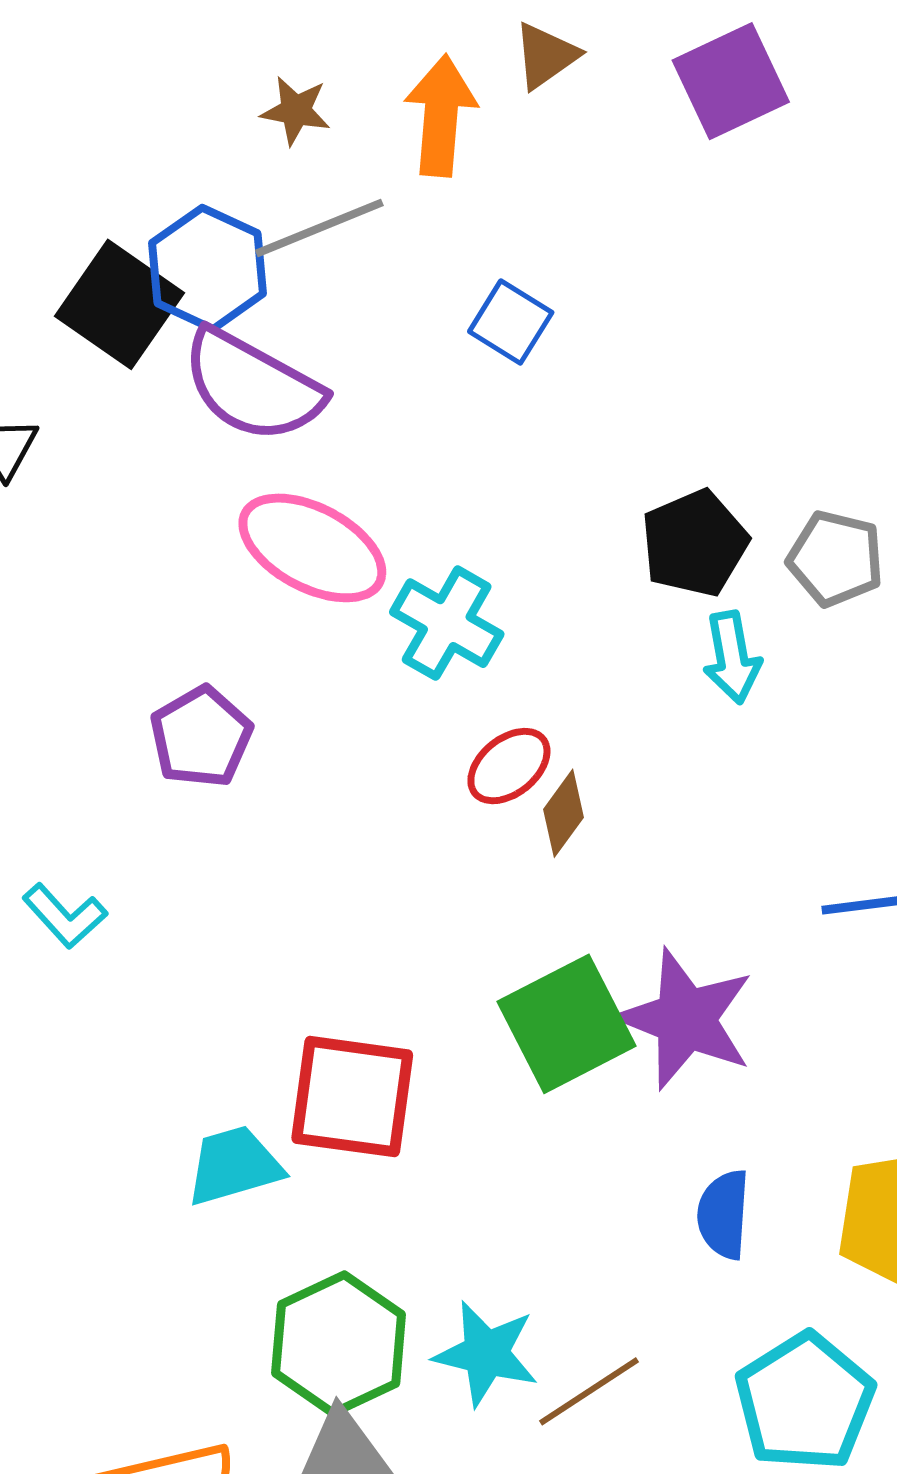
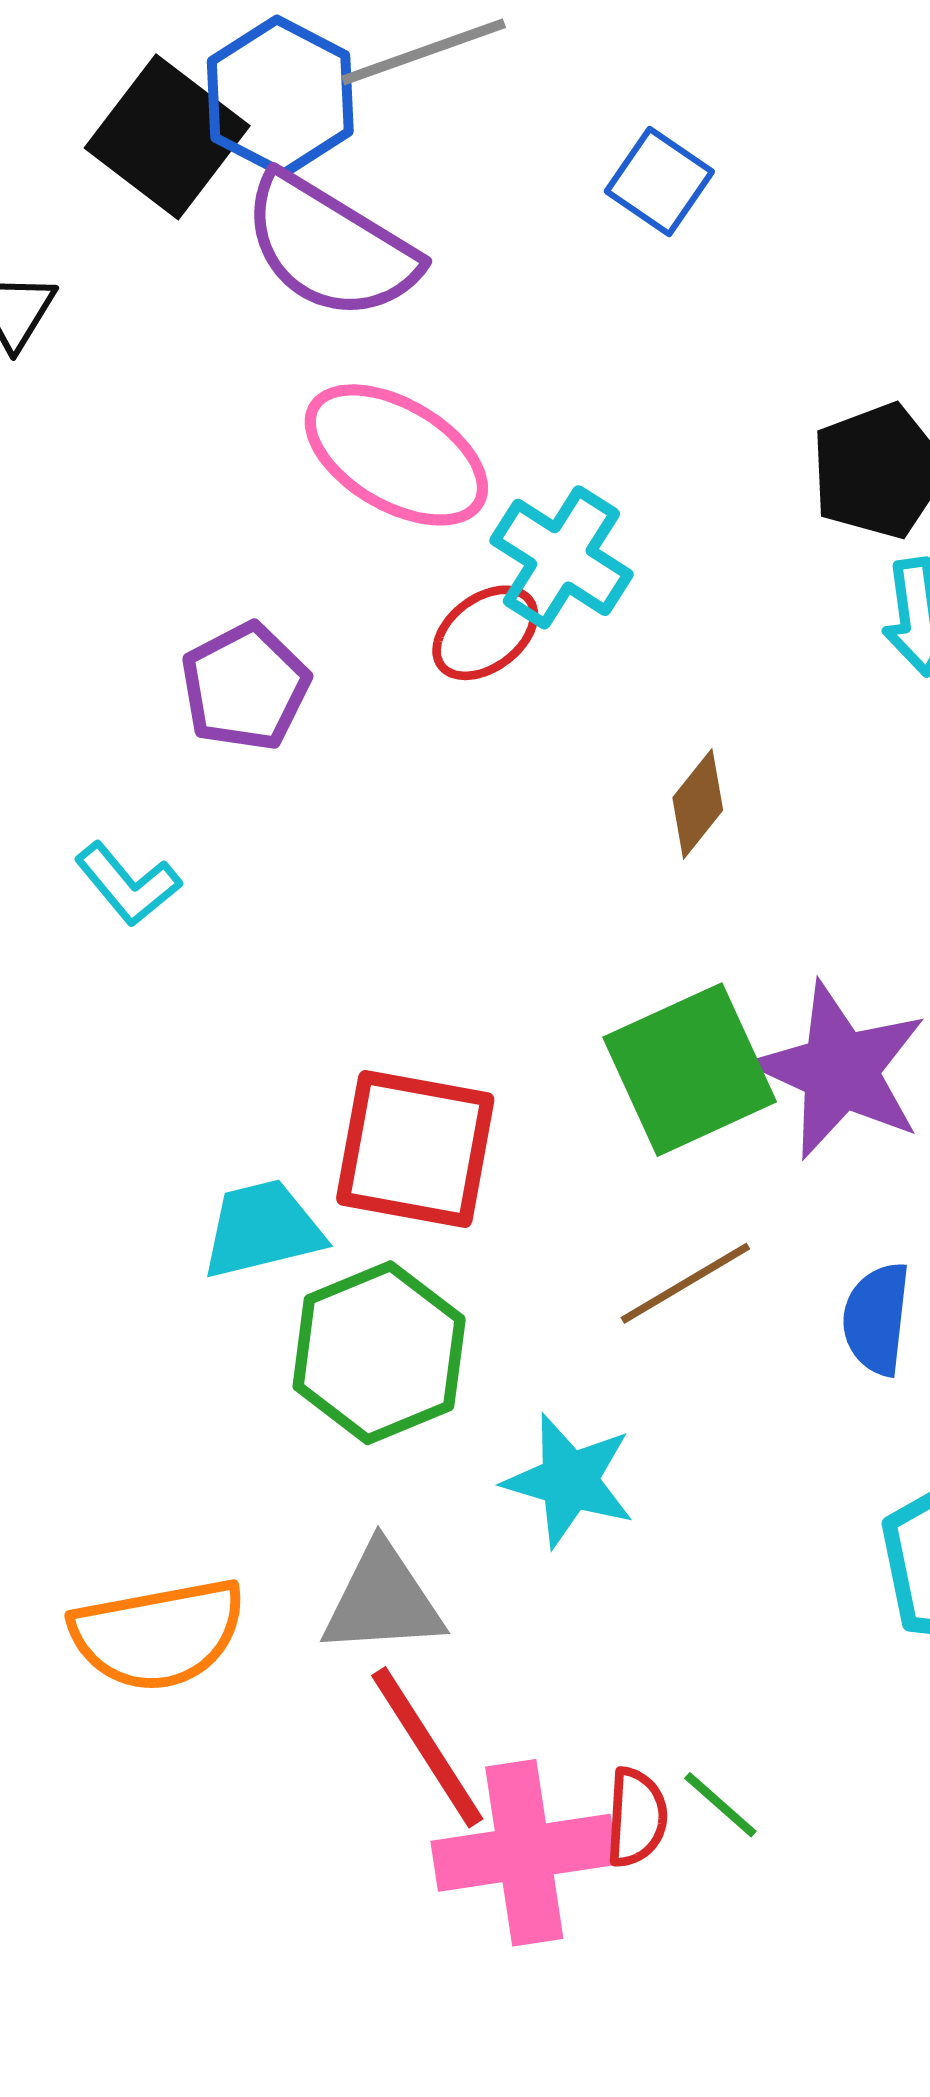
red ellipse: (509, 766) -> (485, 633), moved
cyan L-shape: (65, 916) -> (128, 884), moved
green hexagon: (339, 1344) -> (379, 1353), moved
brown line: (589, 1391) -> (685, 1283), moved

